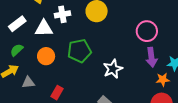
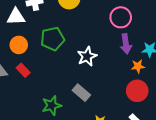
red rectangle: (57, 93) -> (23, 70), moved, turned -72

